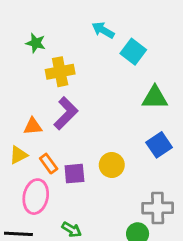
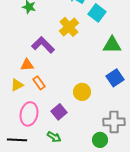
yellow cross: (60, 72) -> (69, 27), moved, turned -30
purple L-shape: (66, 113) -> (43, 45), moved, turned -90
orange rectangle: (49, 164) -> (39, 83), moved
purple square: (74, 174) -> (59, 112), moved, turned -35

